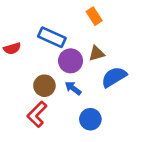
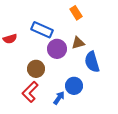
blue semicircle: (114, 77) -> (92, 62), turned -75
blue arrow: (73, 88) -> (59, 98), moved, turned 88
blue circle: (90, 119) -> (74, 86), moved

